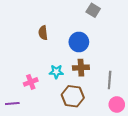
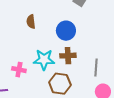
cyan star: (56, 72) -> (44, 60), size x1.5
pink cross: (31, 82) -> (19, 70), turned 32

